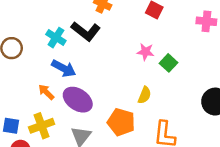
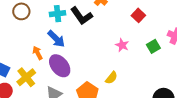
cyan cross: (56, 38) -> (58, 14), turned 35
green square: (168, 63) -> (153, 46), moved
yellow cross: (42, 126) -> (26, 77), turned -36

